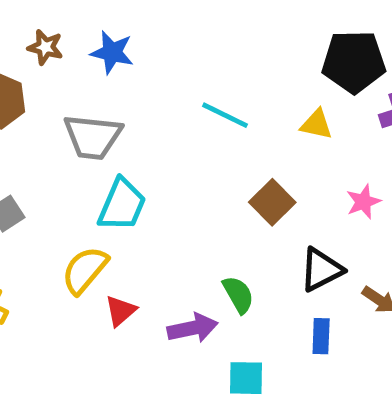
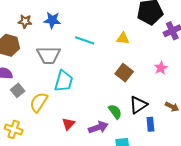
cyan line: (225, 115) -> (85, 40), moved
yellow triangle: (316, 124) -> (123, 38), moved
yellow semicircle: (85, 270) -> (39, 102), moved
black triangle: (321, 270) -> (138, 105), moved

